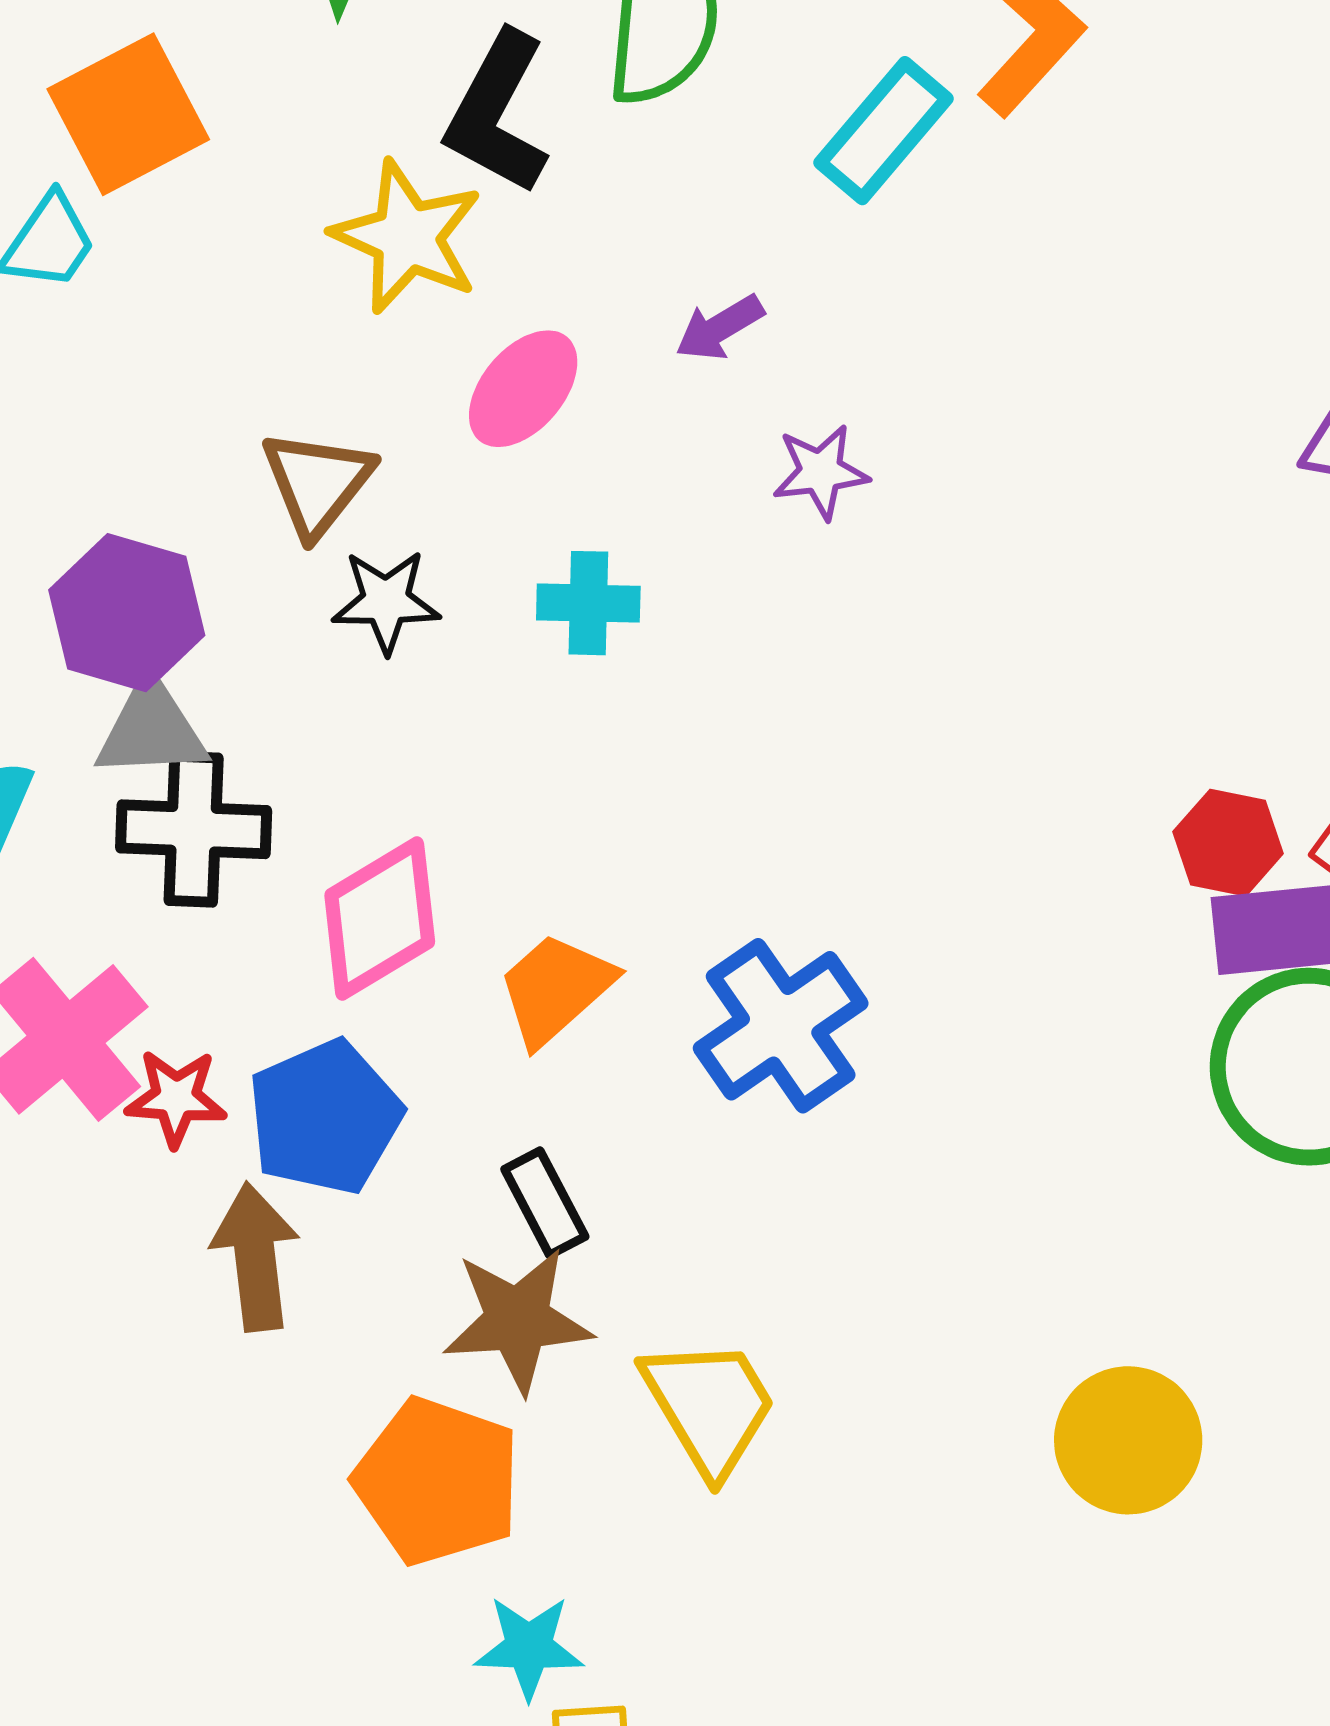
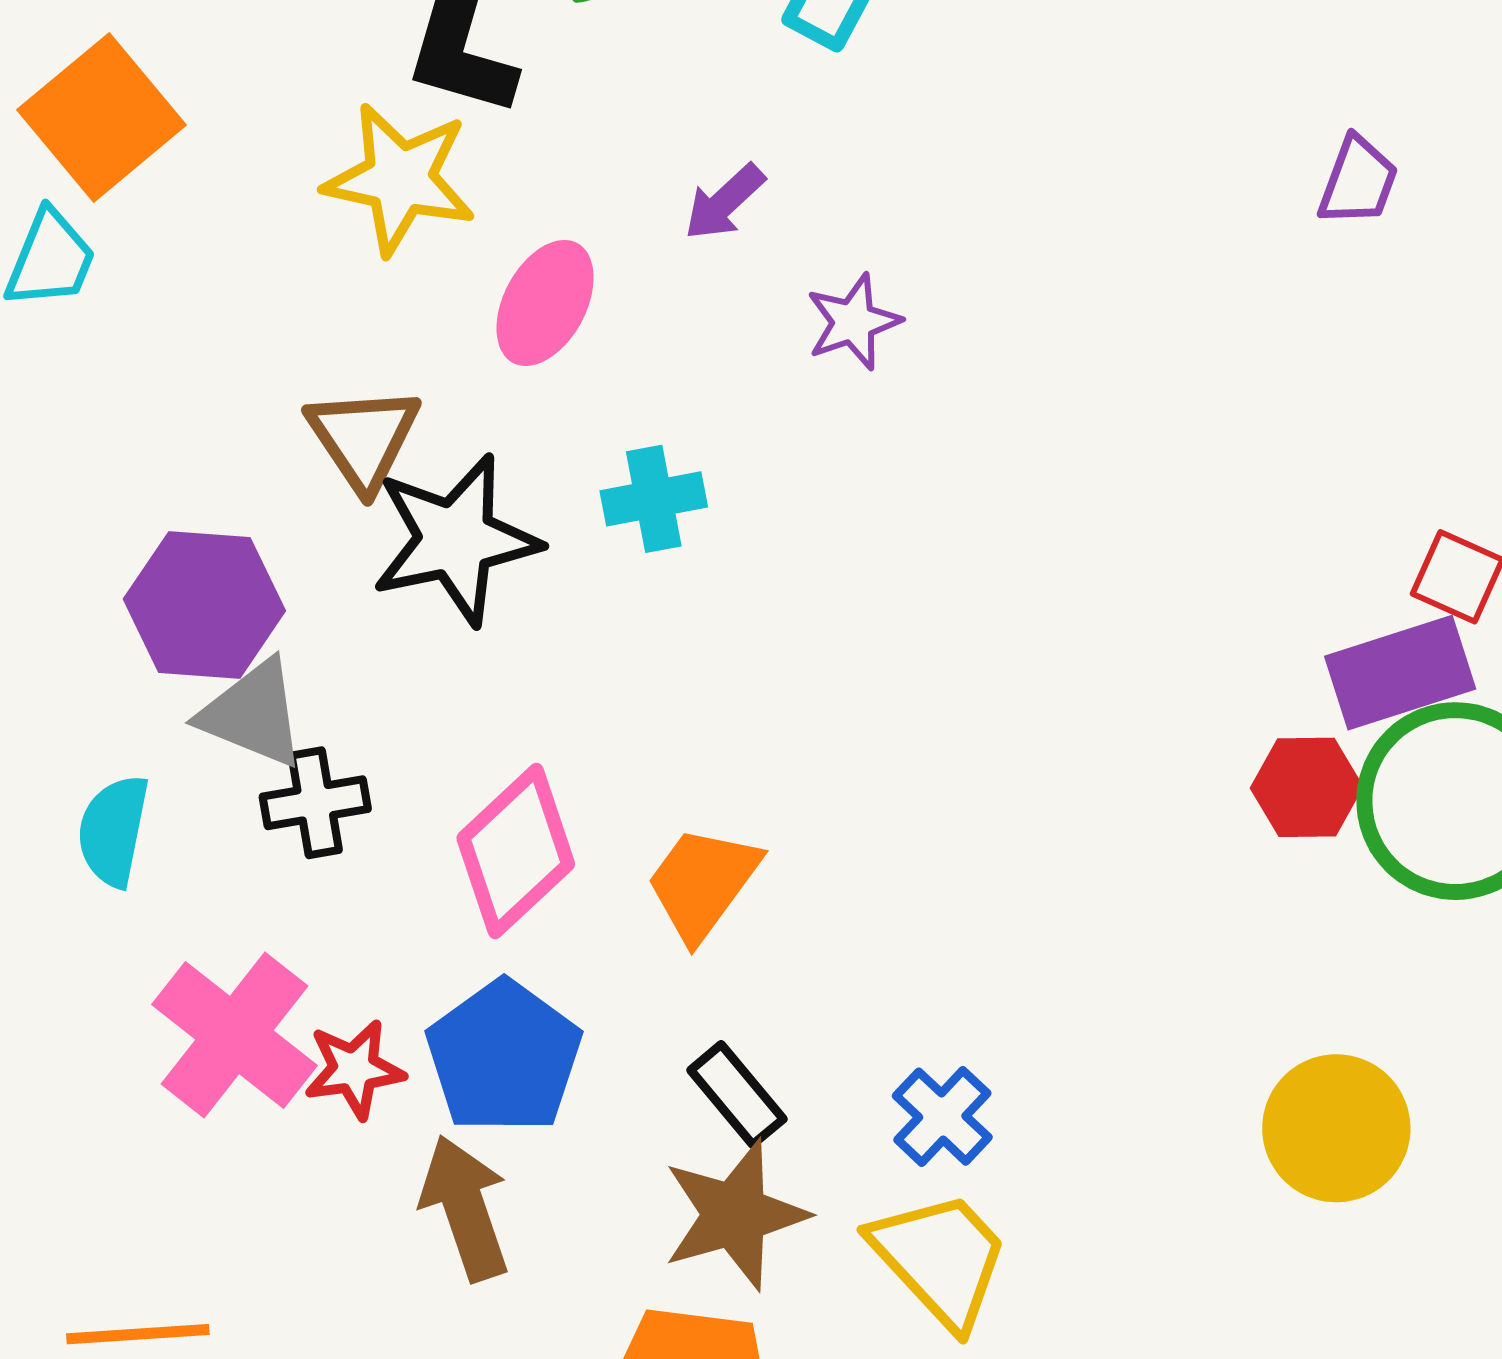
black star: (386, 601) -> (456, 540), size x1.6
gray triangle: (151, 729) -> (253, 714), turned 37
black cross: (194, 829) -> (315, 803), size x0.7
red hexagon: (1228, 843) -> (1307, 787), moved
blue cross: (781, 1026) -> (942, 1117), moved, size x0.6
yellow circle: (1128, 1440) -> (1336, 1128), moved

